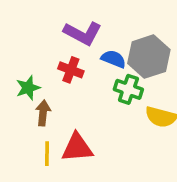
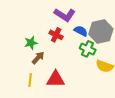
brown arrow: (43, 113) -> (38, 58), turned 32
yellow line: (47, 154) -> (30, 80), moved

